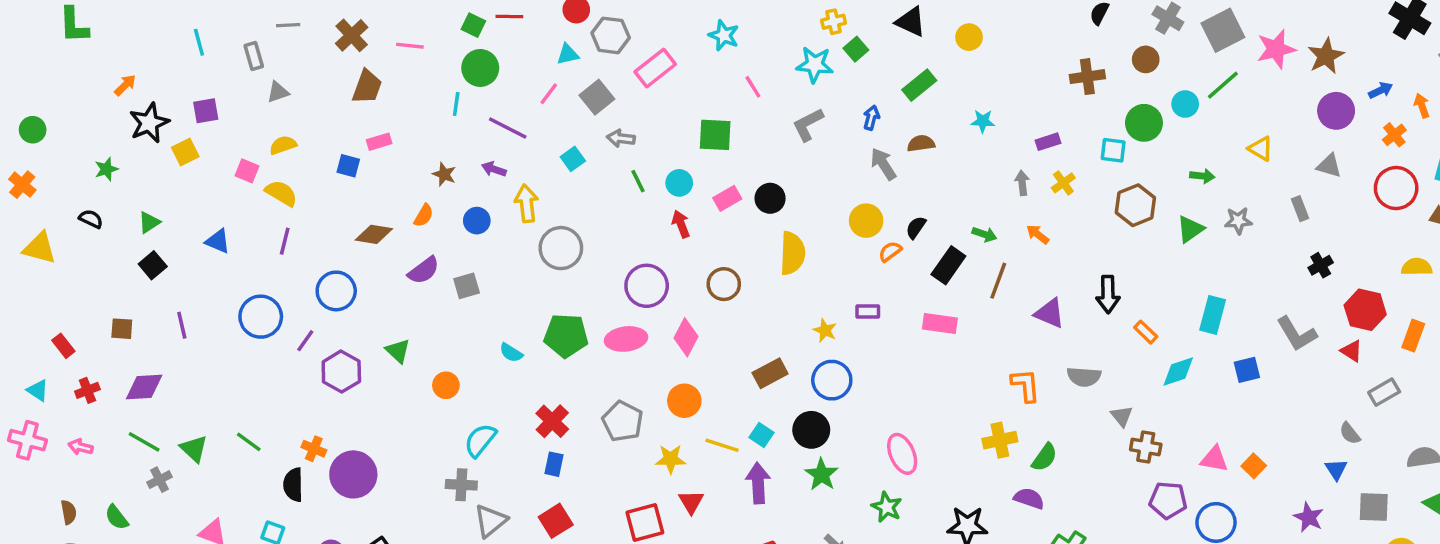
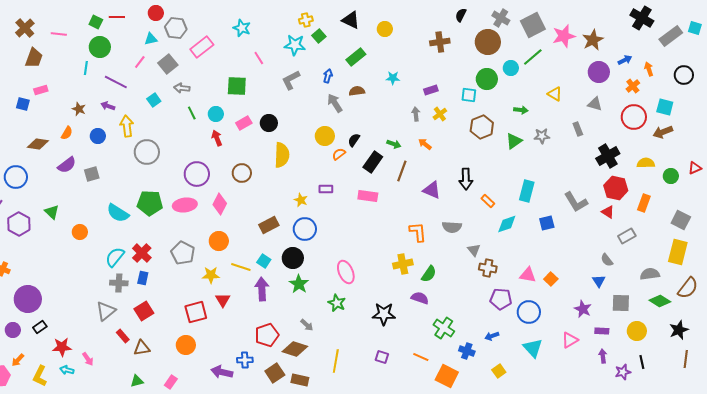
brown circle: (1146, 59) -> (488, 42), size x1.6
brown cross: (1087, 77) -> (440, 42), moved
black cross: (1321, 265) -> (608, 156), moved, size x1.6
cyan semicircle: (511, 353) -> (118, 213), size x1.6
cyan semicircle: (480, 440) -> (115, 257), moved
purple circle: (353, 474) -> (28, 299), moved
gray cross: (461, 485) -> (119, 283), moved

